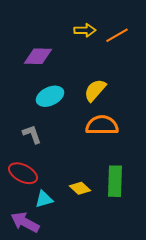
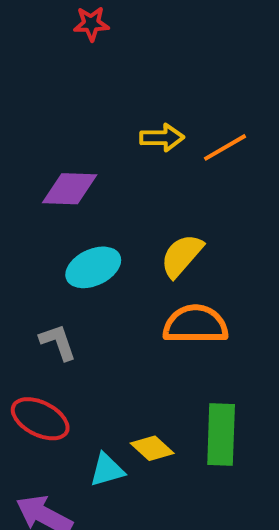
cyan triangle: (44, 199) -> (107, 470), moved

